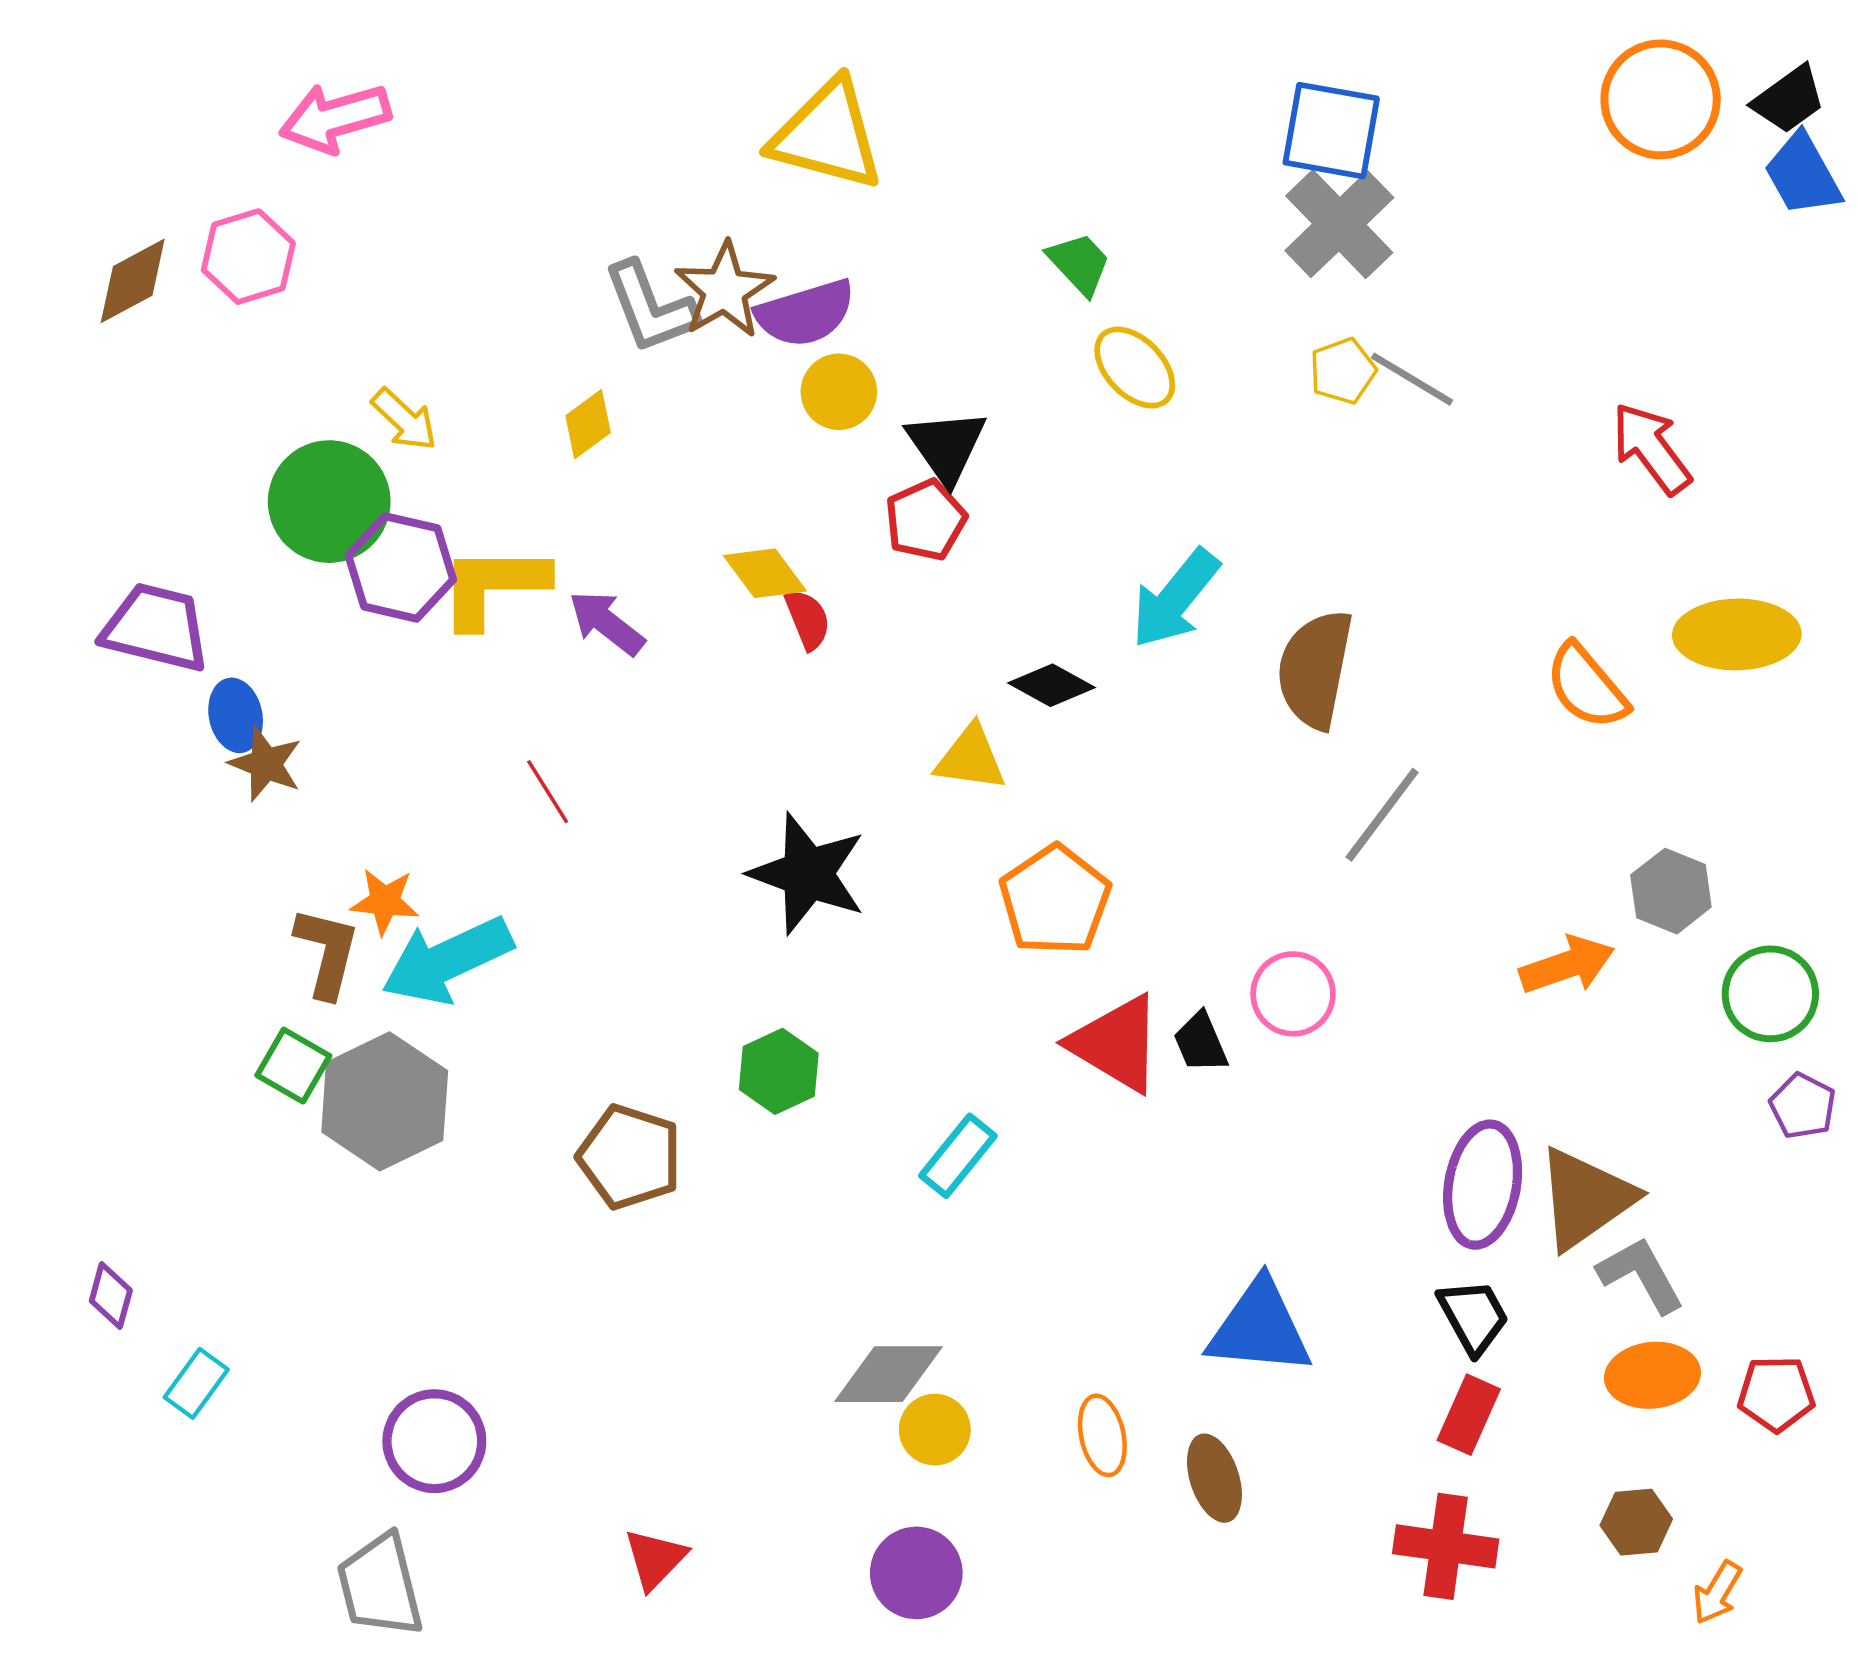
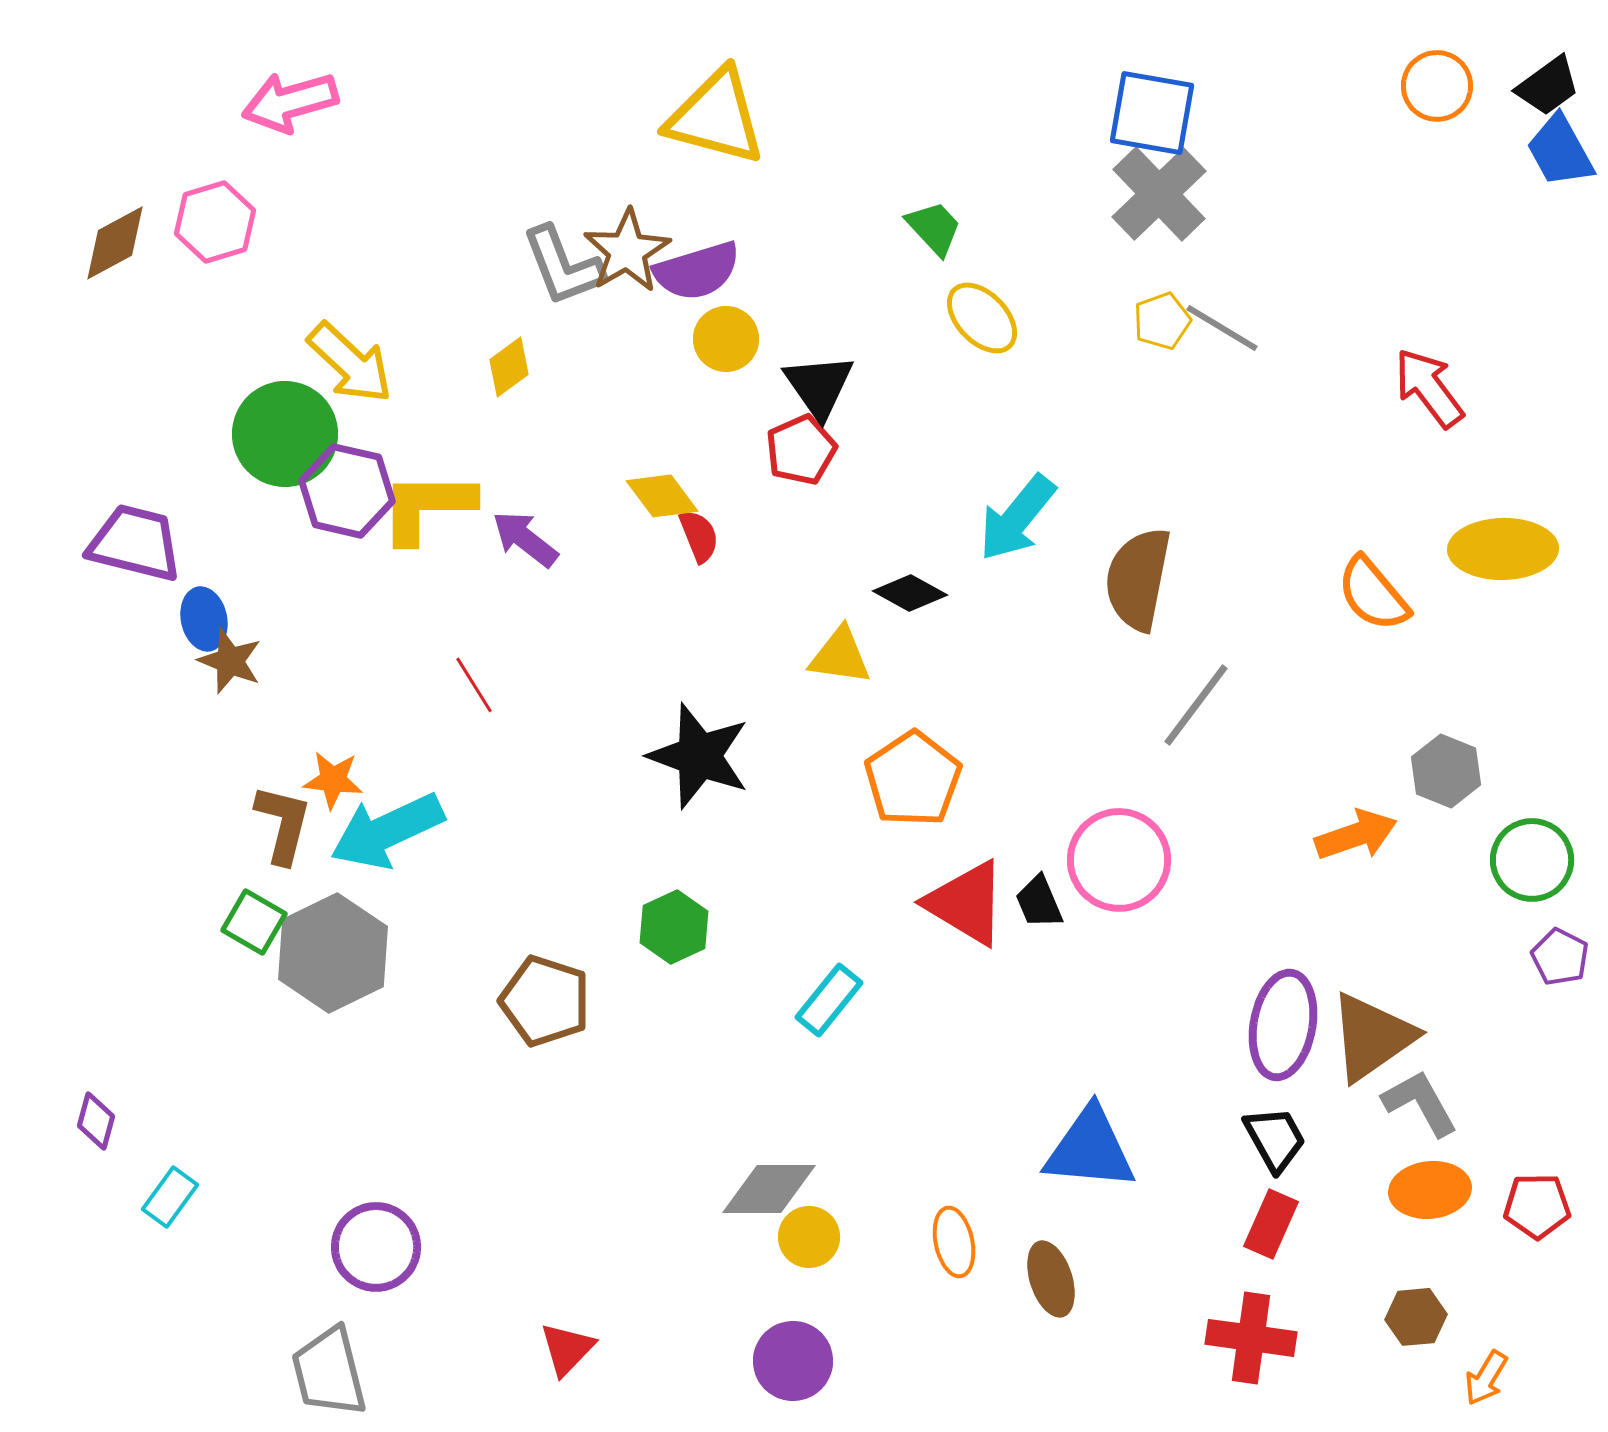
orange circle: (1661, 99) -> (1437, 86), size x0.7
yellow arrow: (404, 420) -> (350, 363), size x1.5
pink circle: (1293, 994) -> (1119, 860), size x1.4

